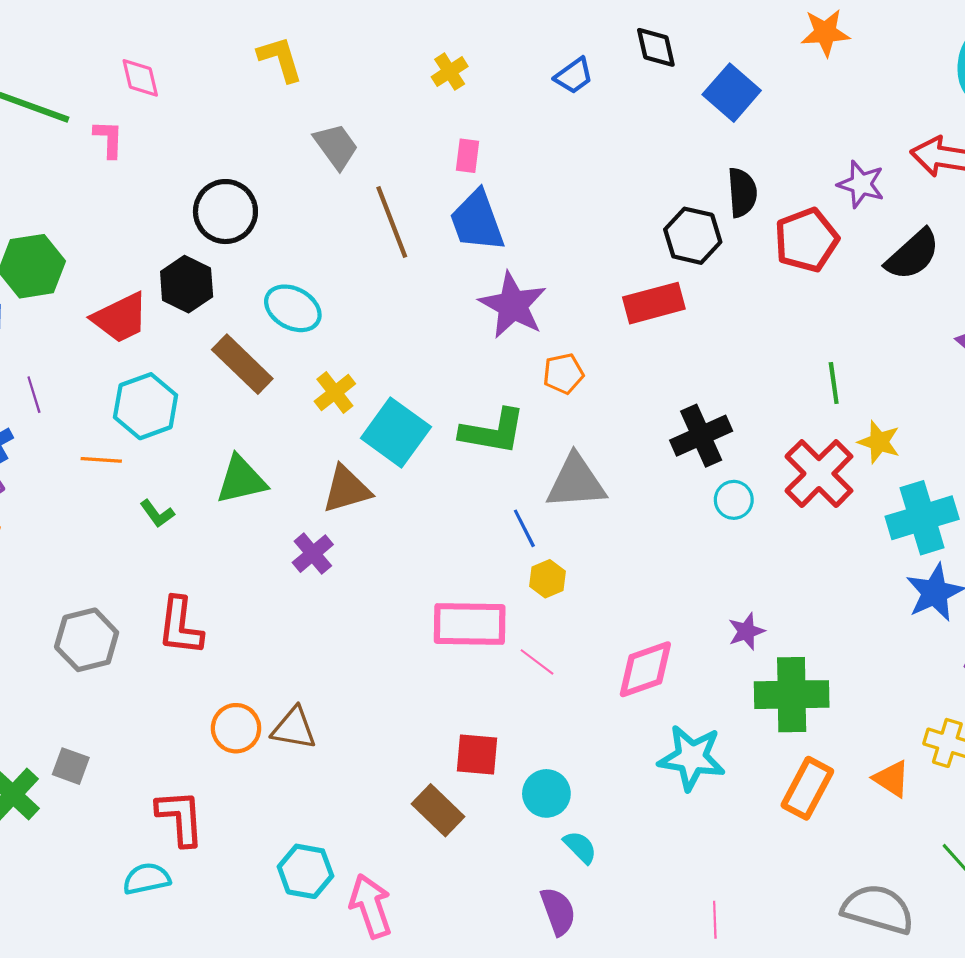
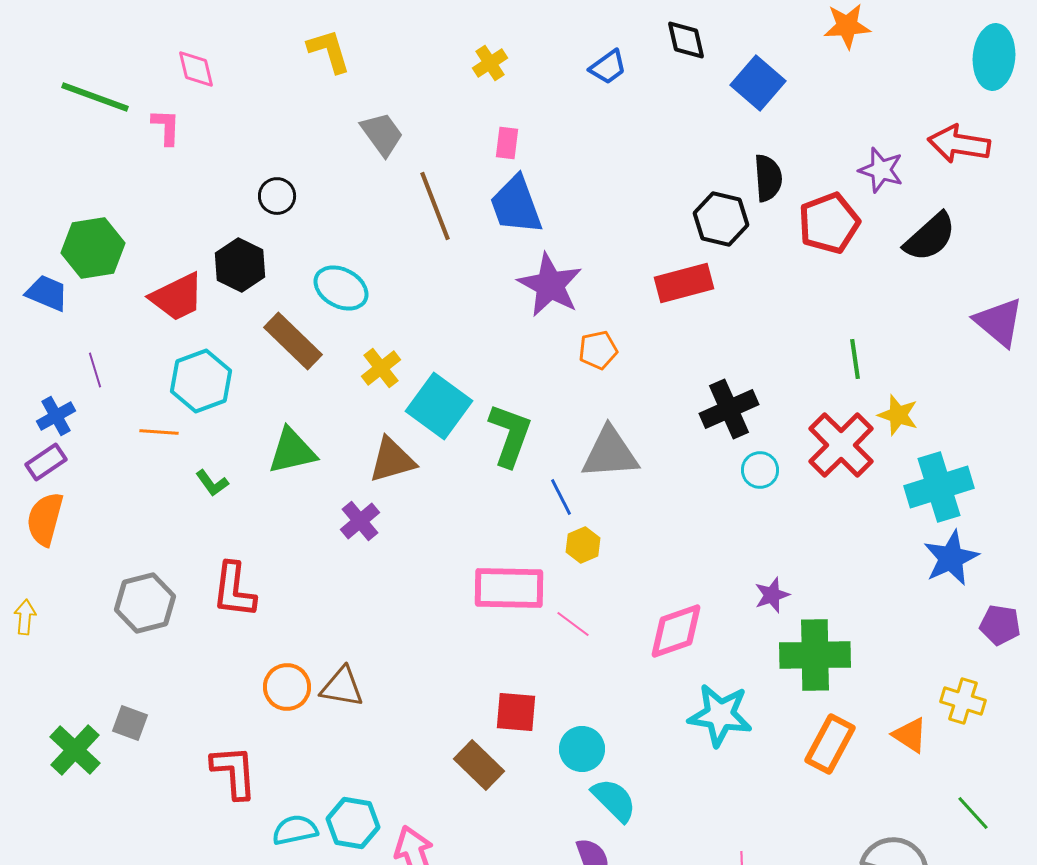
black circle: (225, 212) -> (277, 196), size x0.6
green L-shape: (493, 431) -> (510, 435), moved, turned -80
cyan semicircle: (580, 847) -> (614, 800), size x1.4
cyan semicircle: (147, 879) -> (295, 830), moved

